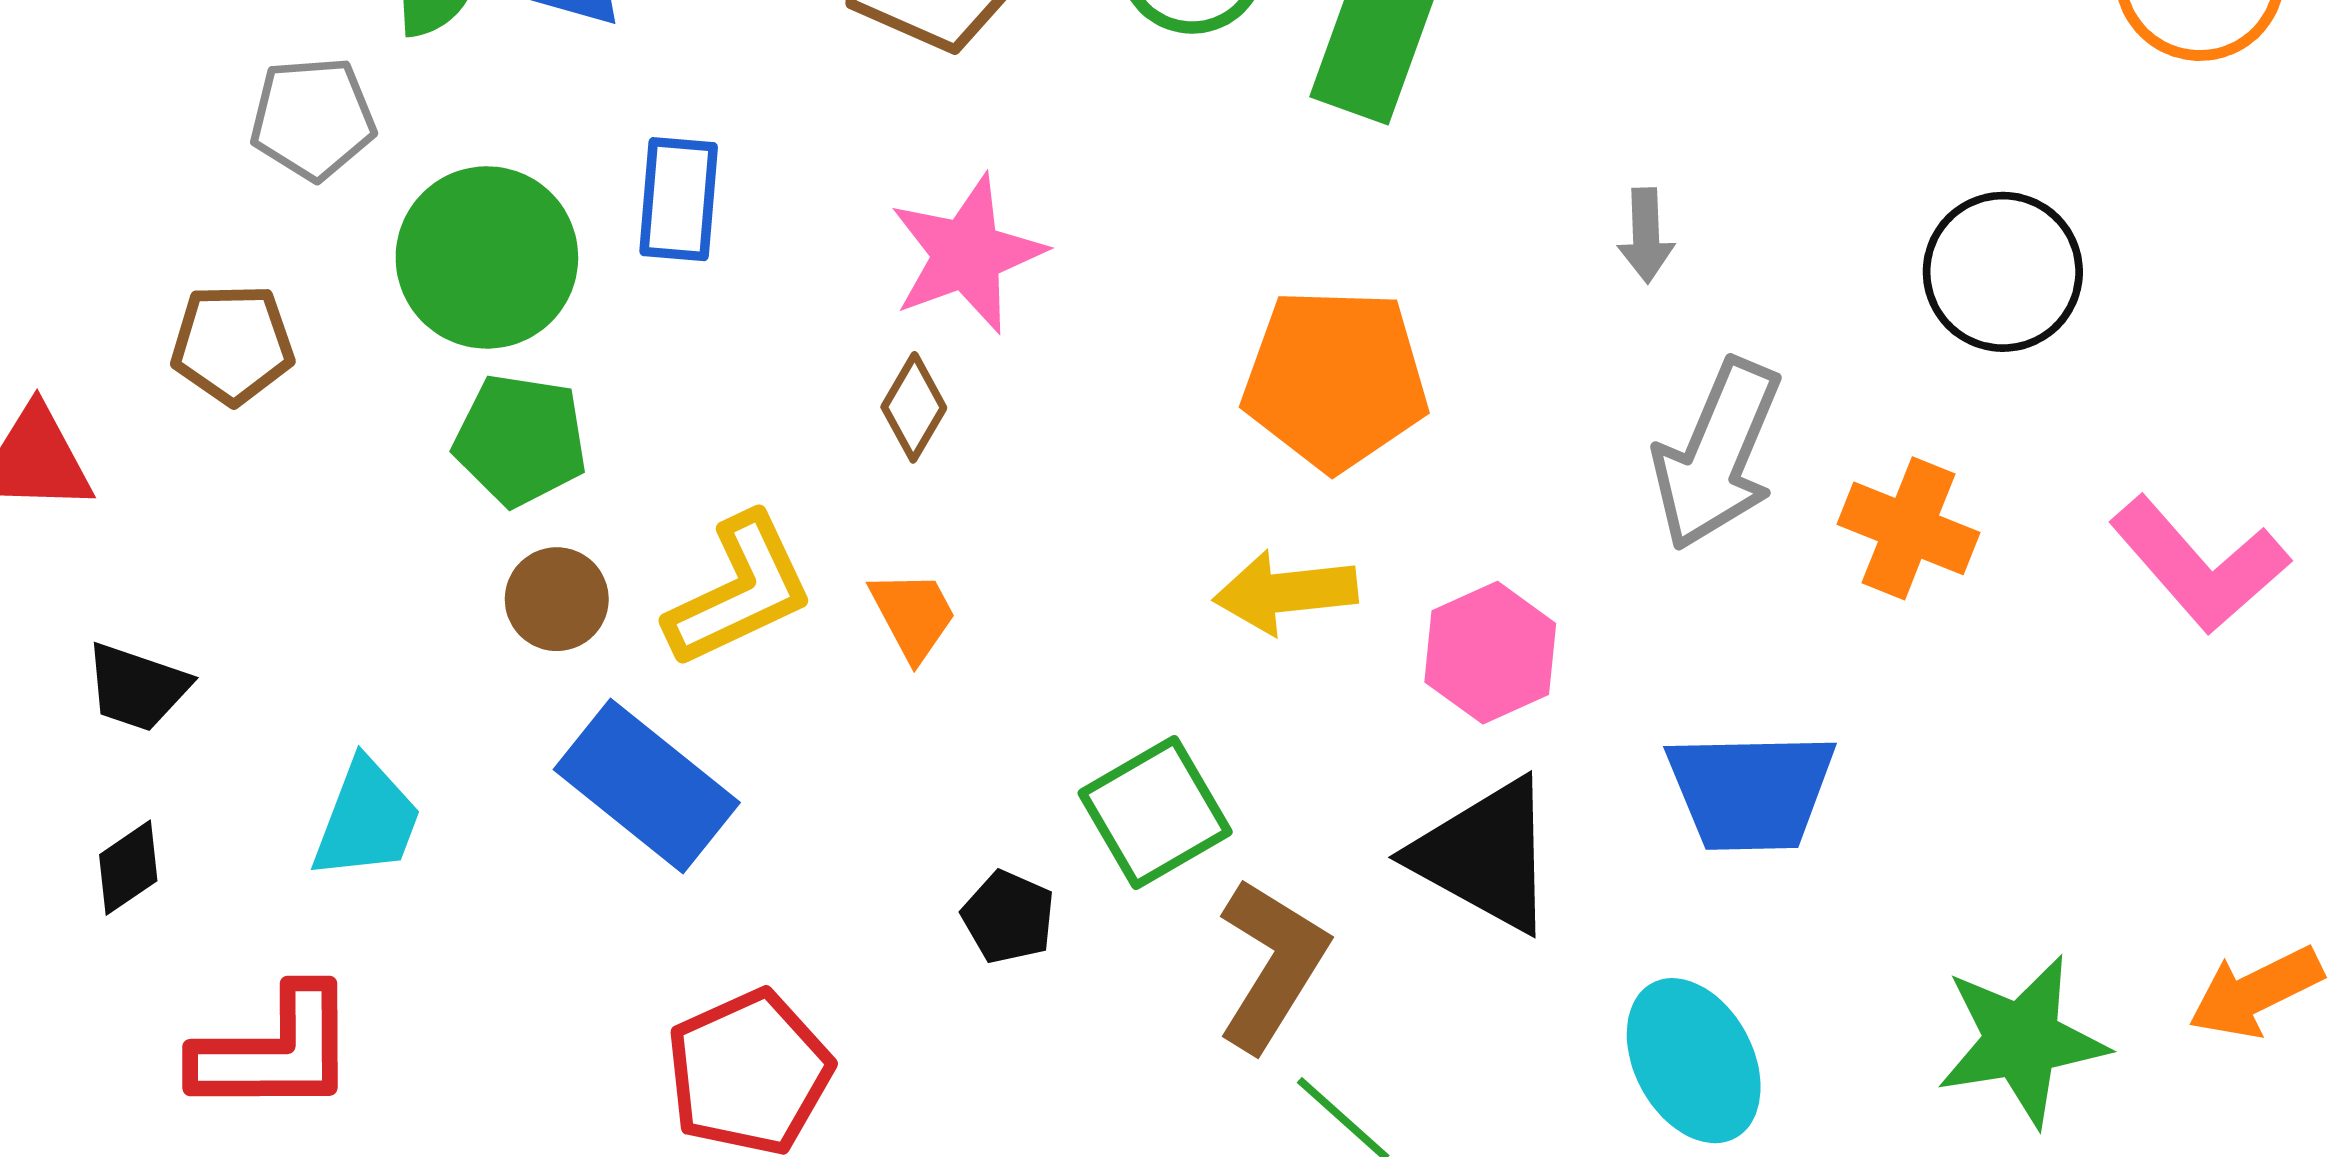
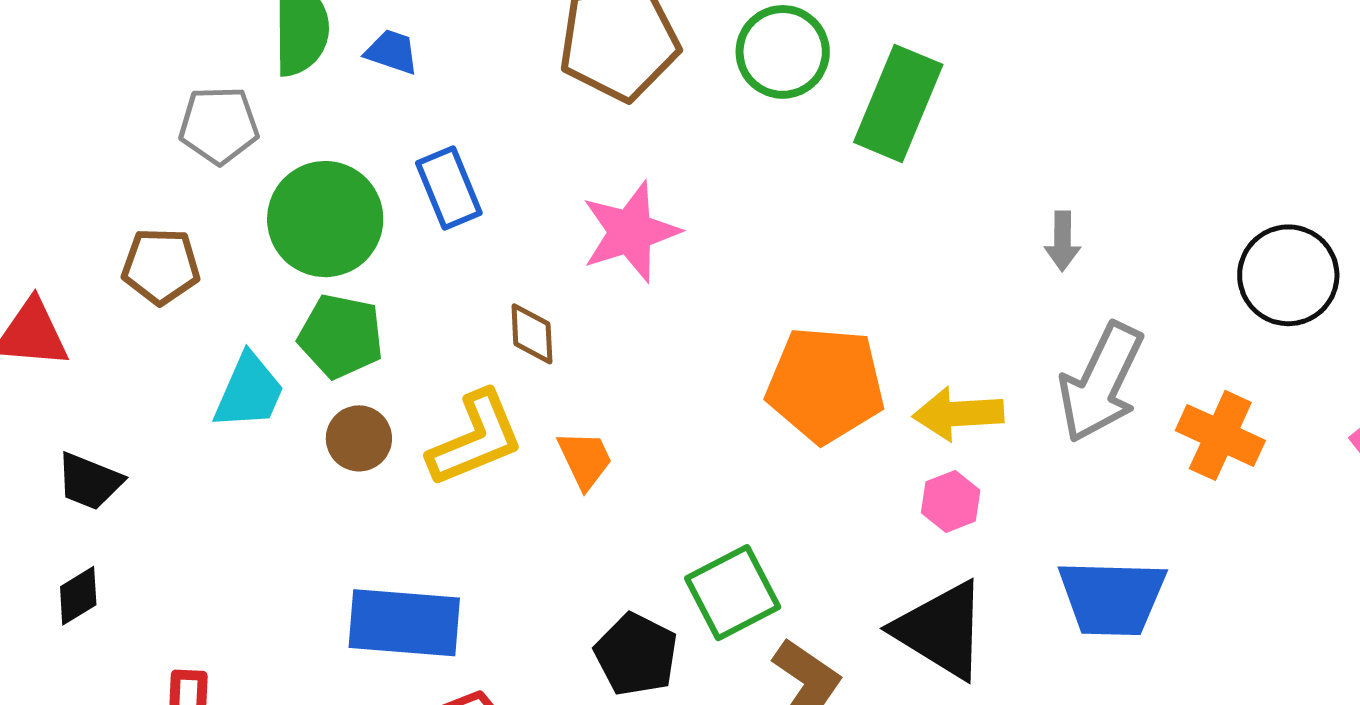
blue rectangle: (679, 199) -> (449, 188), turned -30
orange pentagon: (1335, 379) -> (825, 385), moved
brown diamond: (914, 407) -> (532, 334), moved, turned -36
yellow arrow: (1285, 592) -> (958, 414), moved
pink hexagon: (1490, 653) -> (951, 501), size x0.7
blue rectangle: (647, 786) -> (404, 623), moved, turned -37
cyan trapezoid: (367, 820) -> (249, 391), moved
black pentagon: (1008, 917) -> (636, 654), size x1.4

